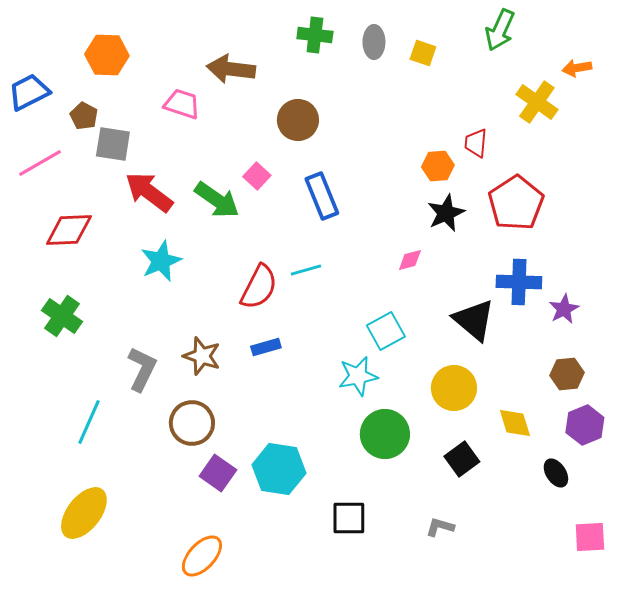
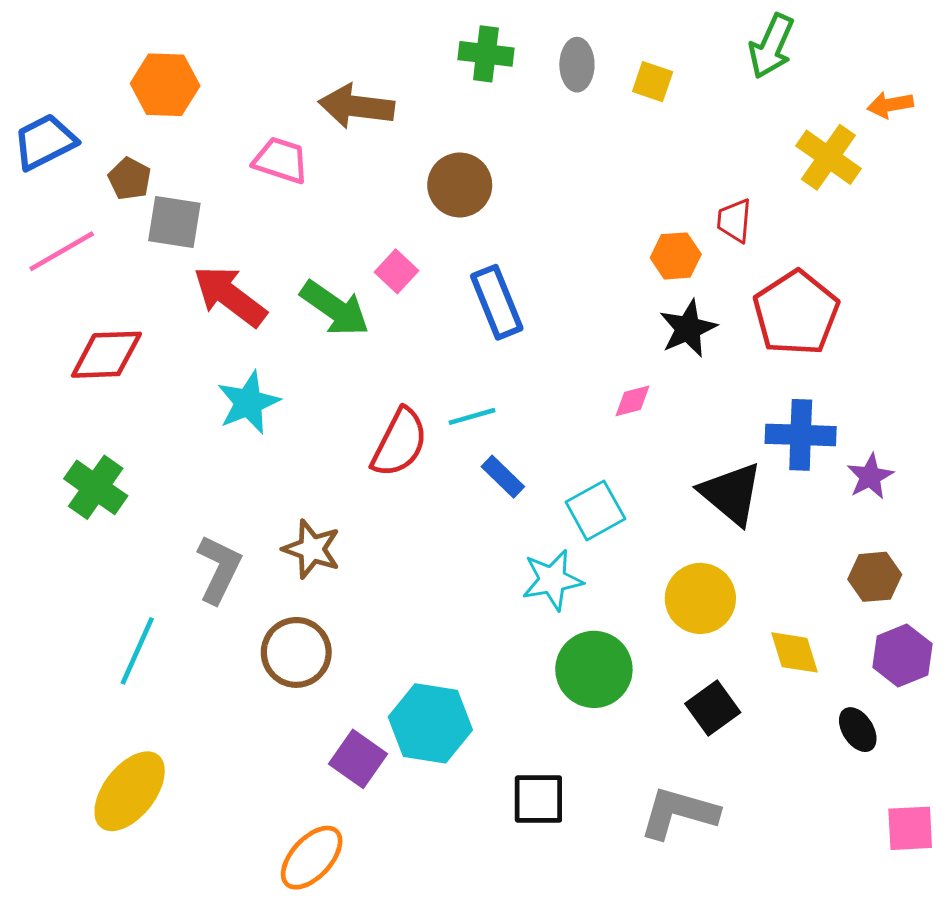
blue rectangle: (266, 347) -> (503, 477), moved, turned 60
purple square: (218, 473) -> (358, 759), moved
gray L-shape: (440, 527) -> (679, 813), size x1.8

